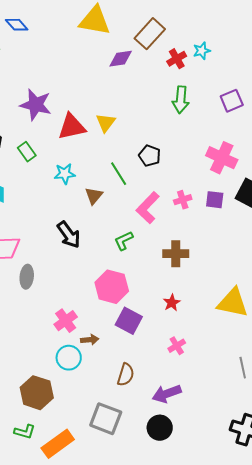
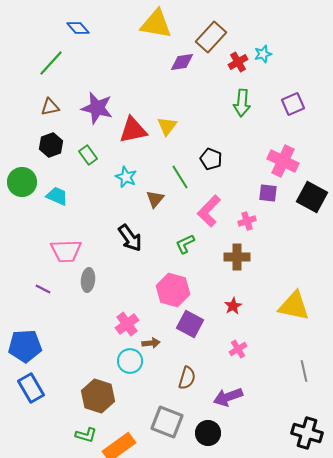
cyan star: (65, 174) -> (126, 177), turned 30
pink cross: (183, 200) -> (247, 221), moved
purple square: (215, 200) -> (268, 193), moved
black circle: (160, 428) -> (208, 433), moved

